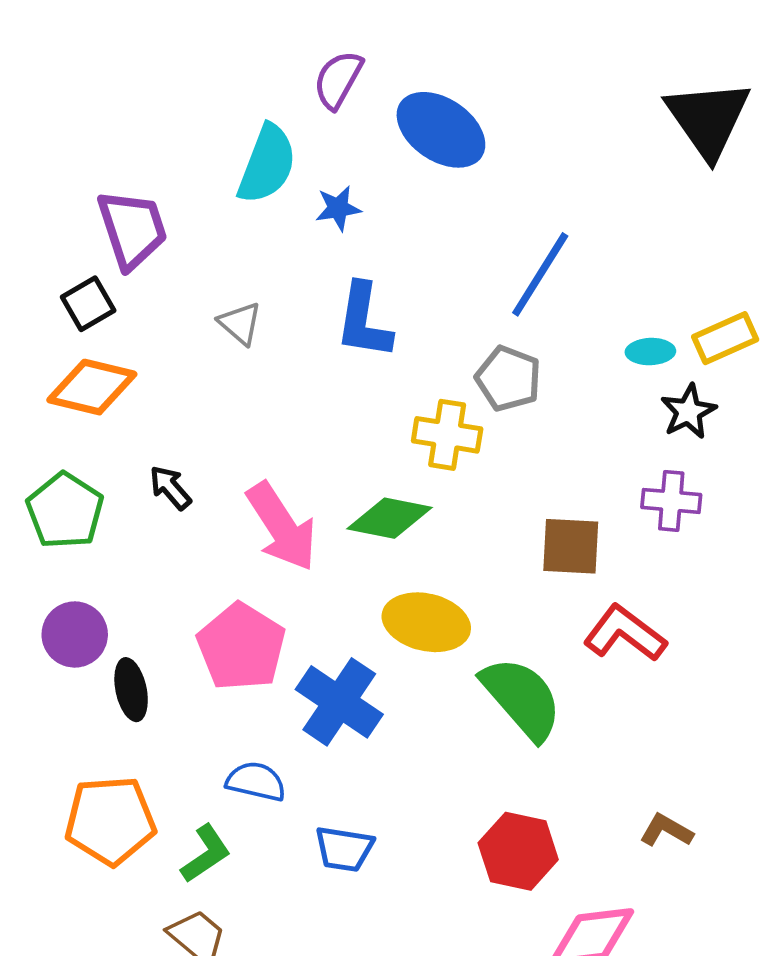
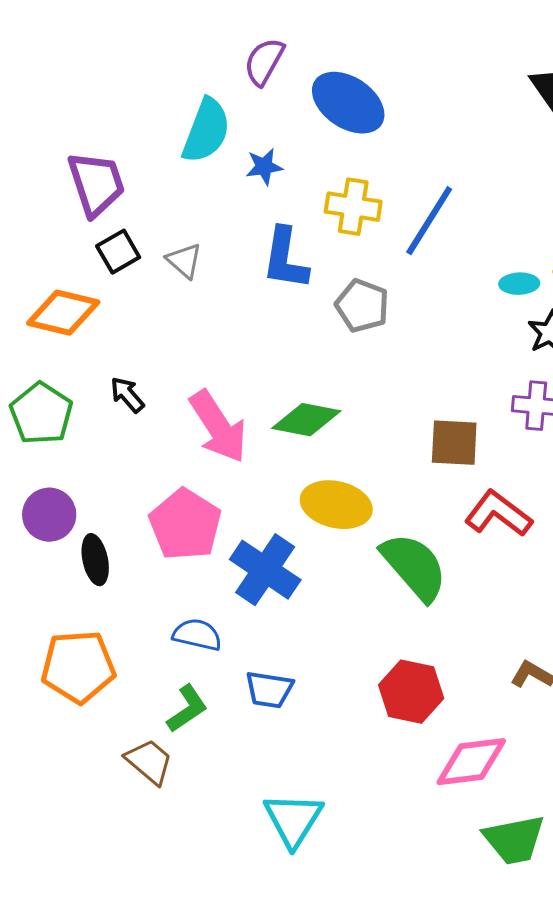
black square: (88, 304) -> (118, 252), moved
gray pentagon: (508, 378) -> (362, 306), moved
yellow cross: (447, 435) -> (353, 207), moved
green L-shape: (206, 854) -> (187, 709), moved

